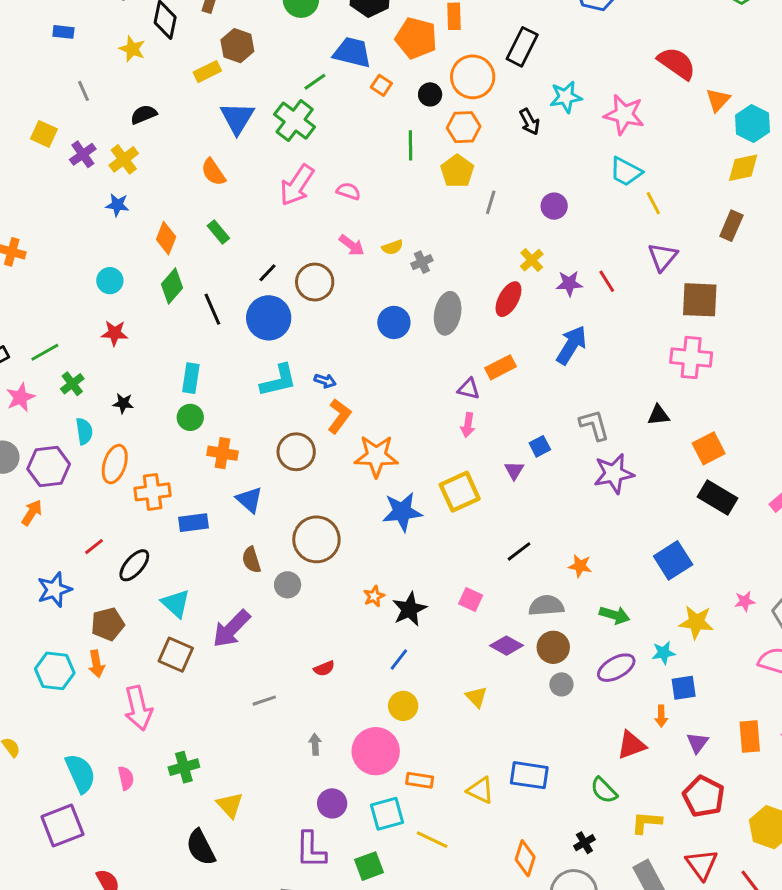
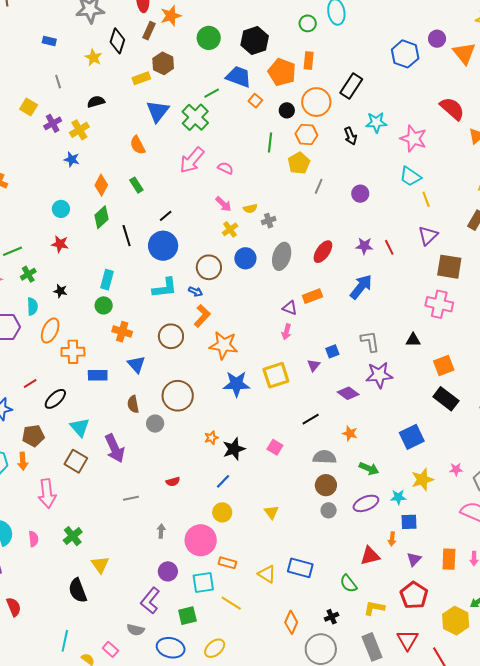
yellow cross: (532, 260) -> (230, 229), moved
brown circle: (315, 282) -> (209, 267), moved
yellow star: (696, 622) -> (422, 480), turned -30
purple arrow: (231, 629) -> (115, 448), turned -76
purple diamond: (506, 646) -> (348, 393), moved
green cross: (184, 767) -> (73, 536), turned -30
purple L-shape: (311, 850) -> (150, 601), turned 32

